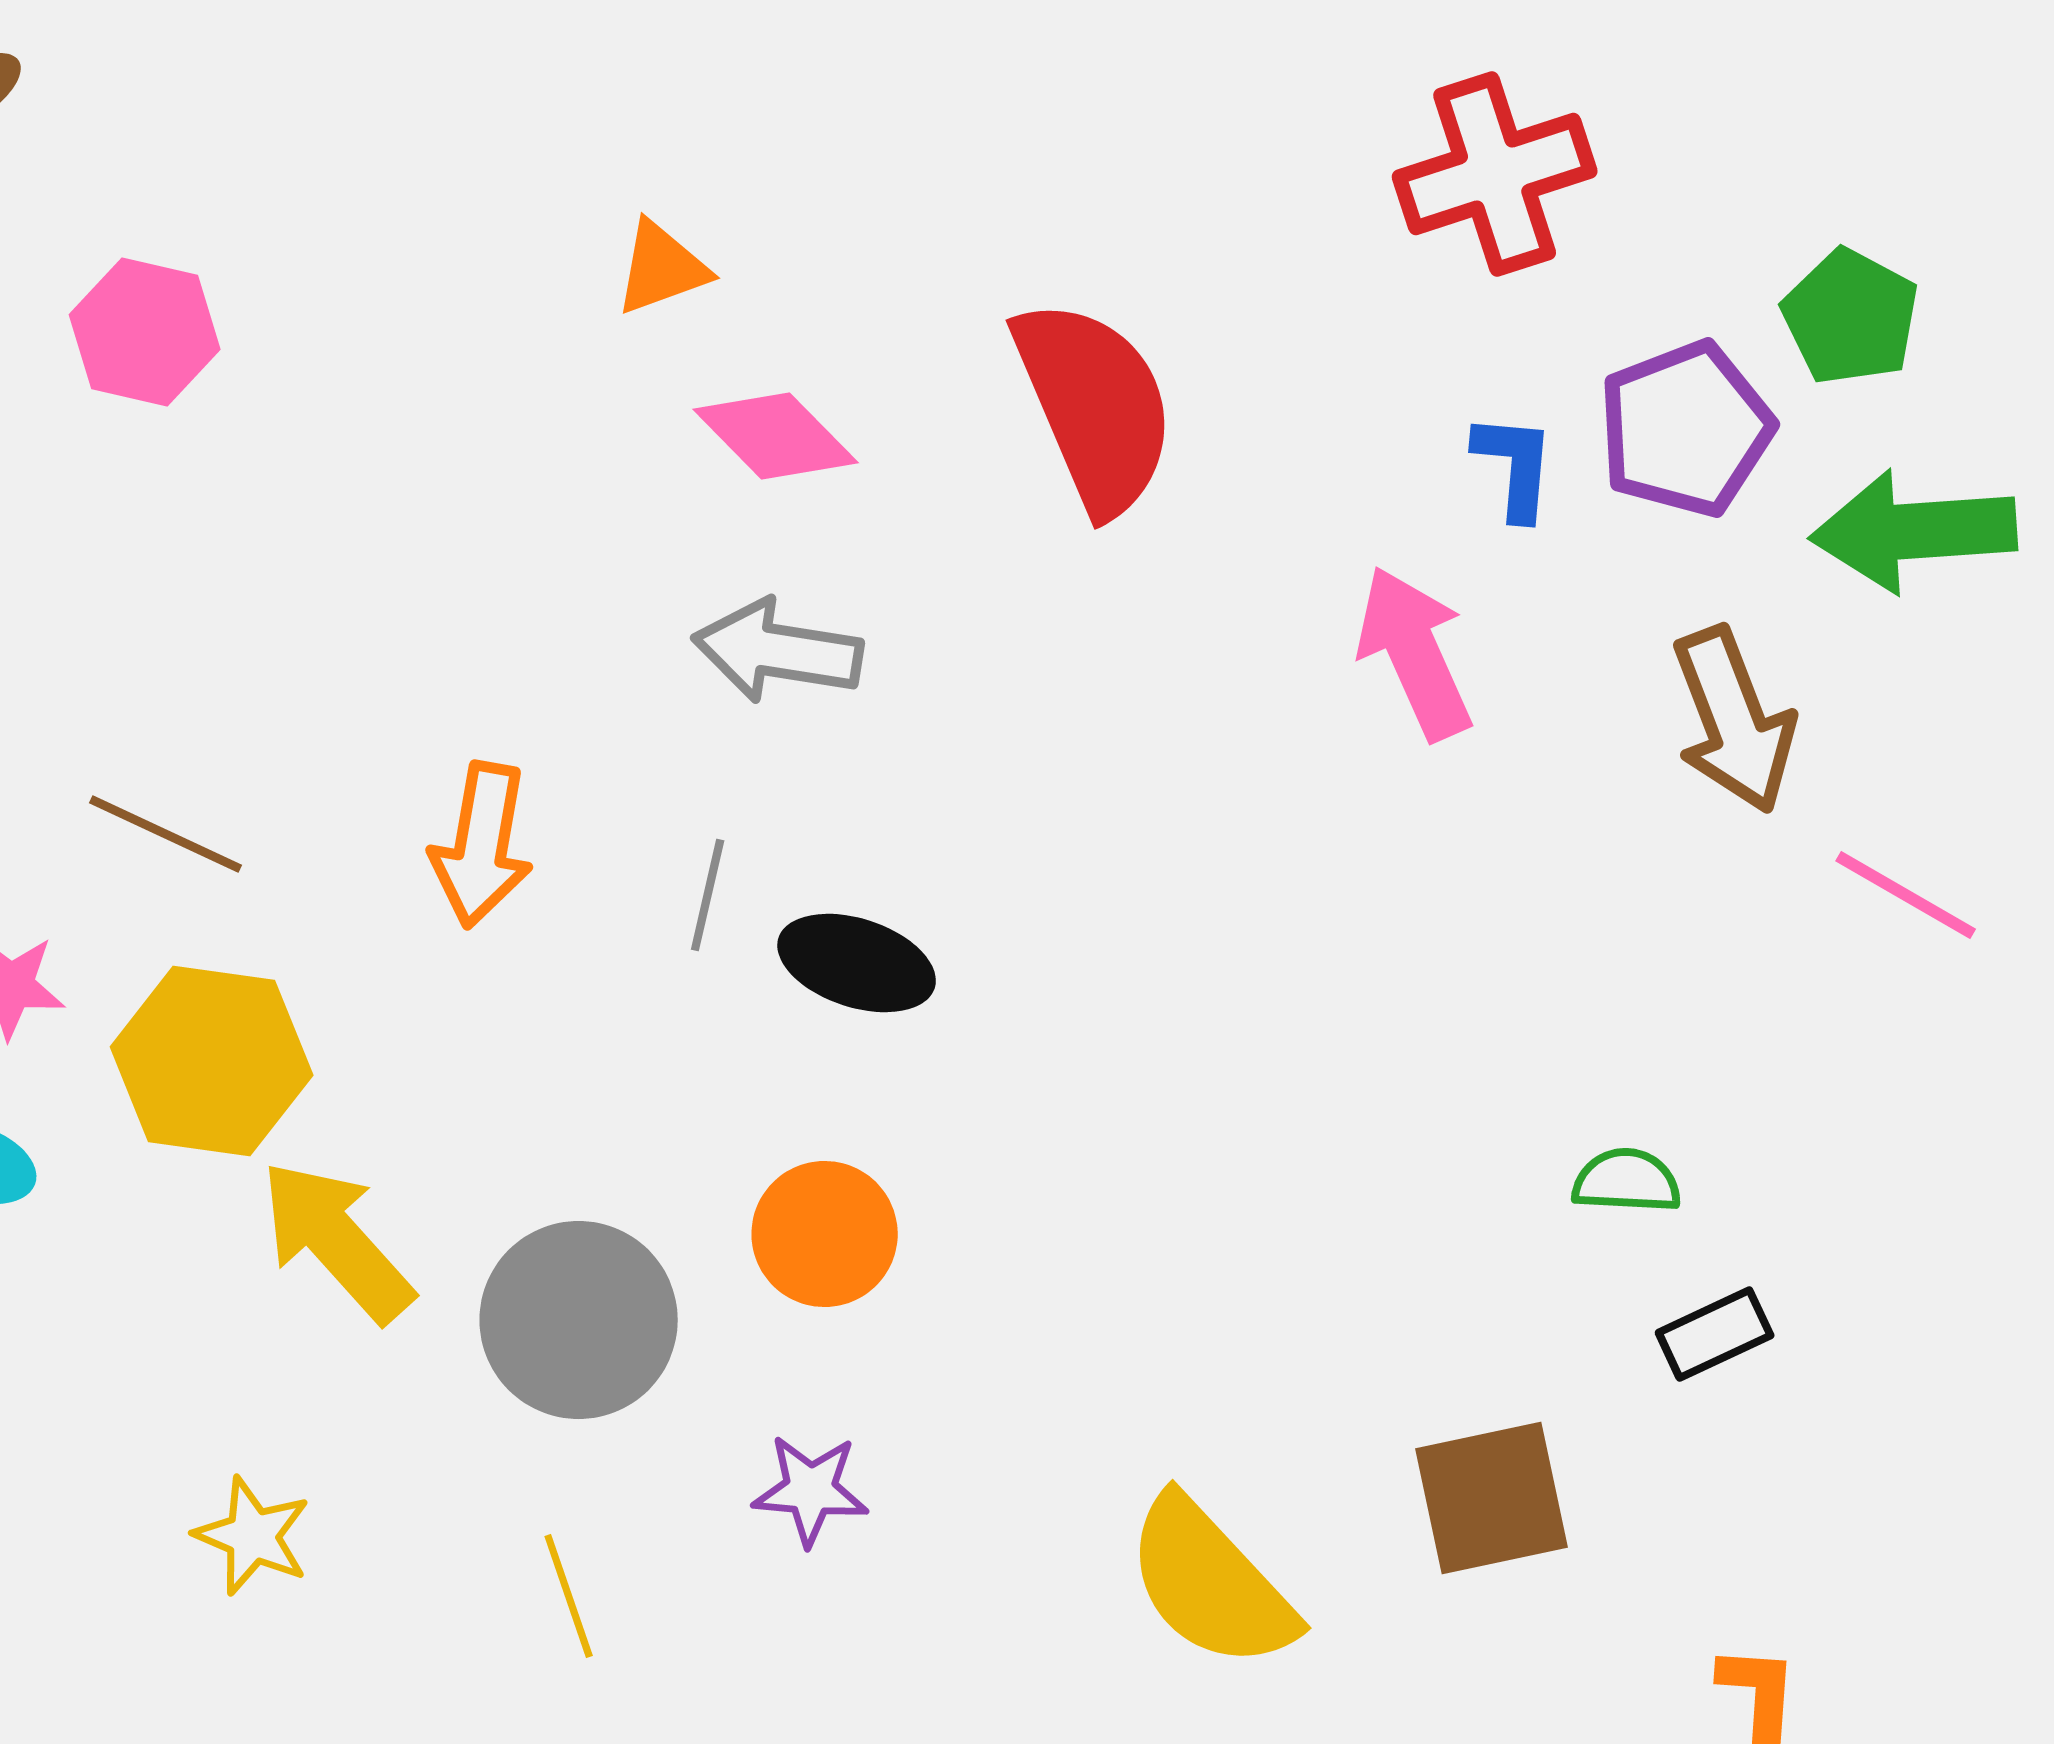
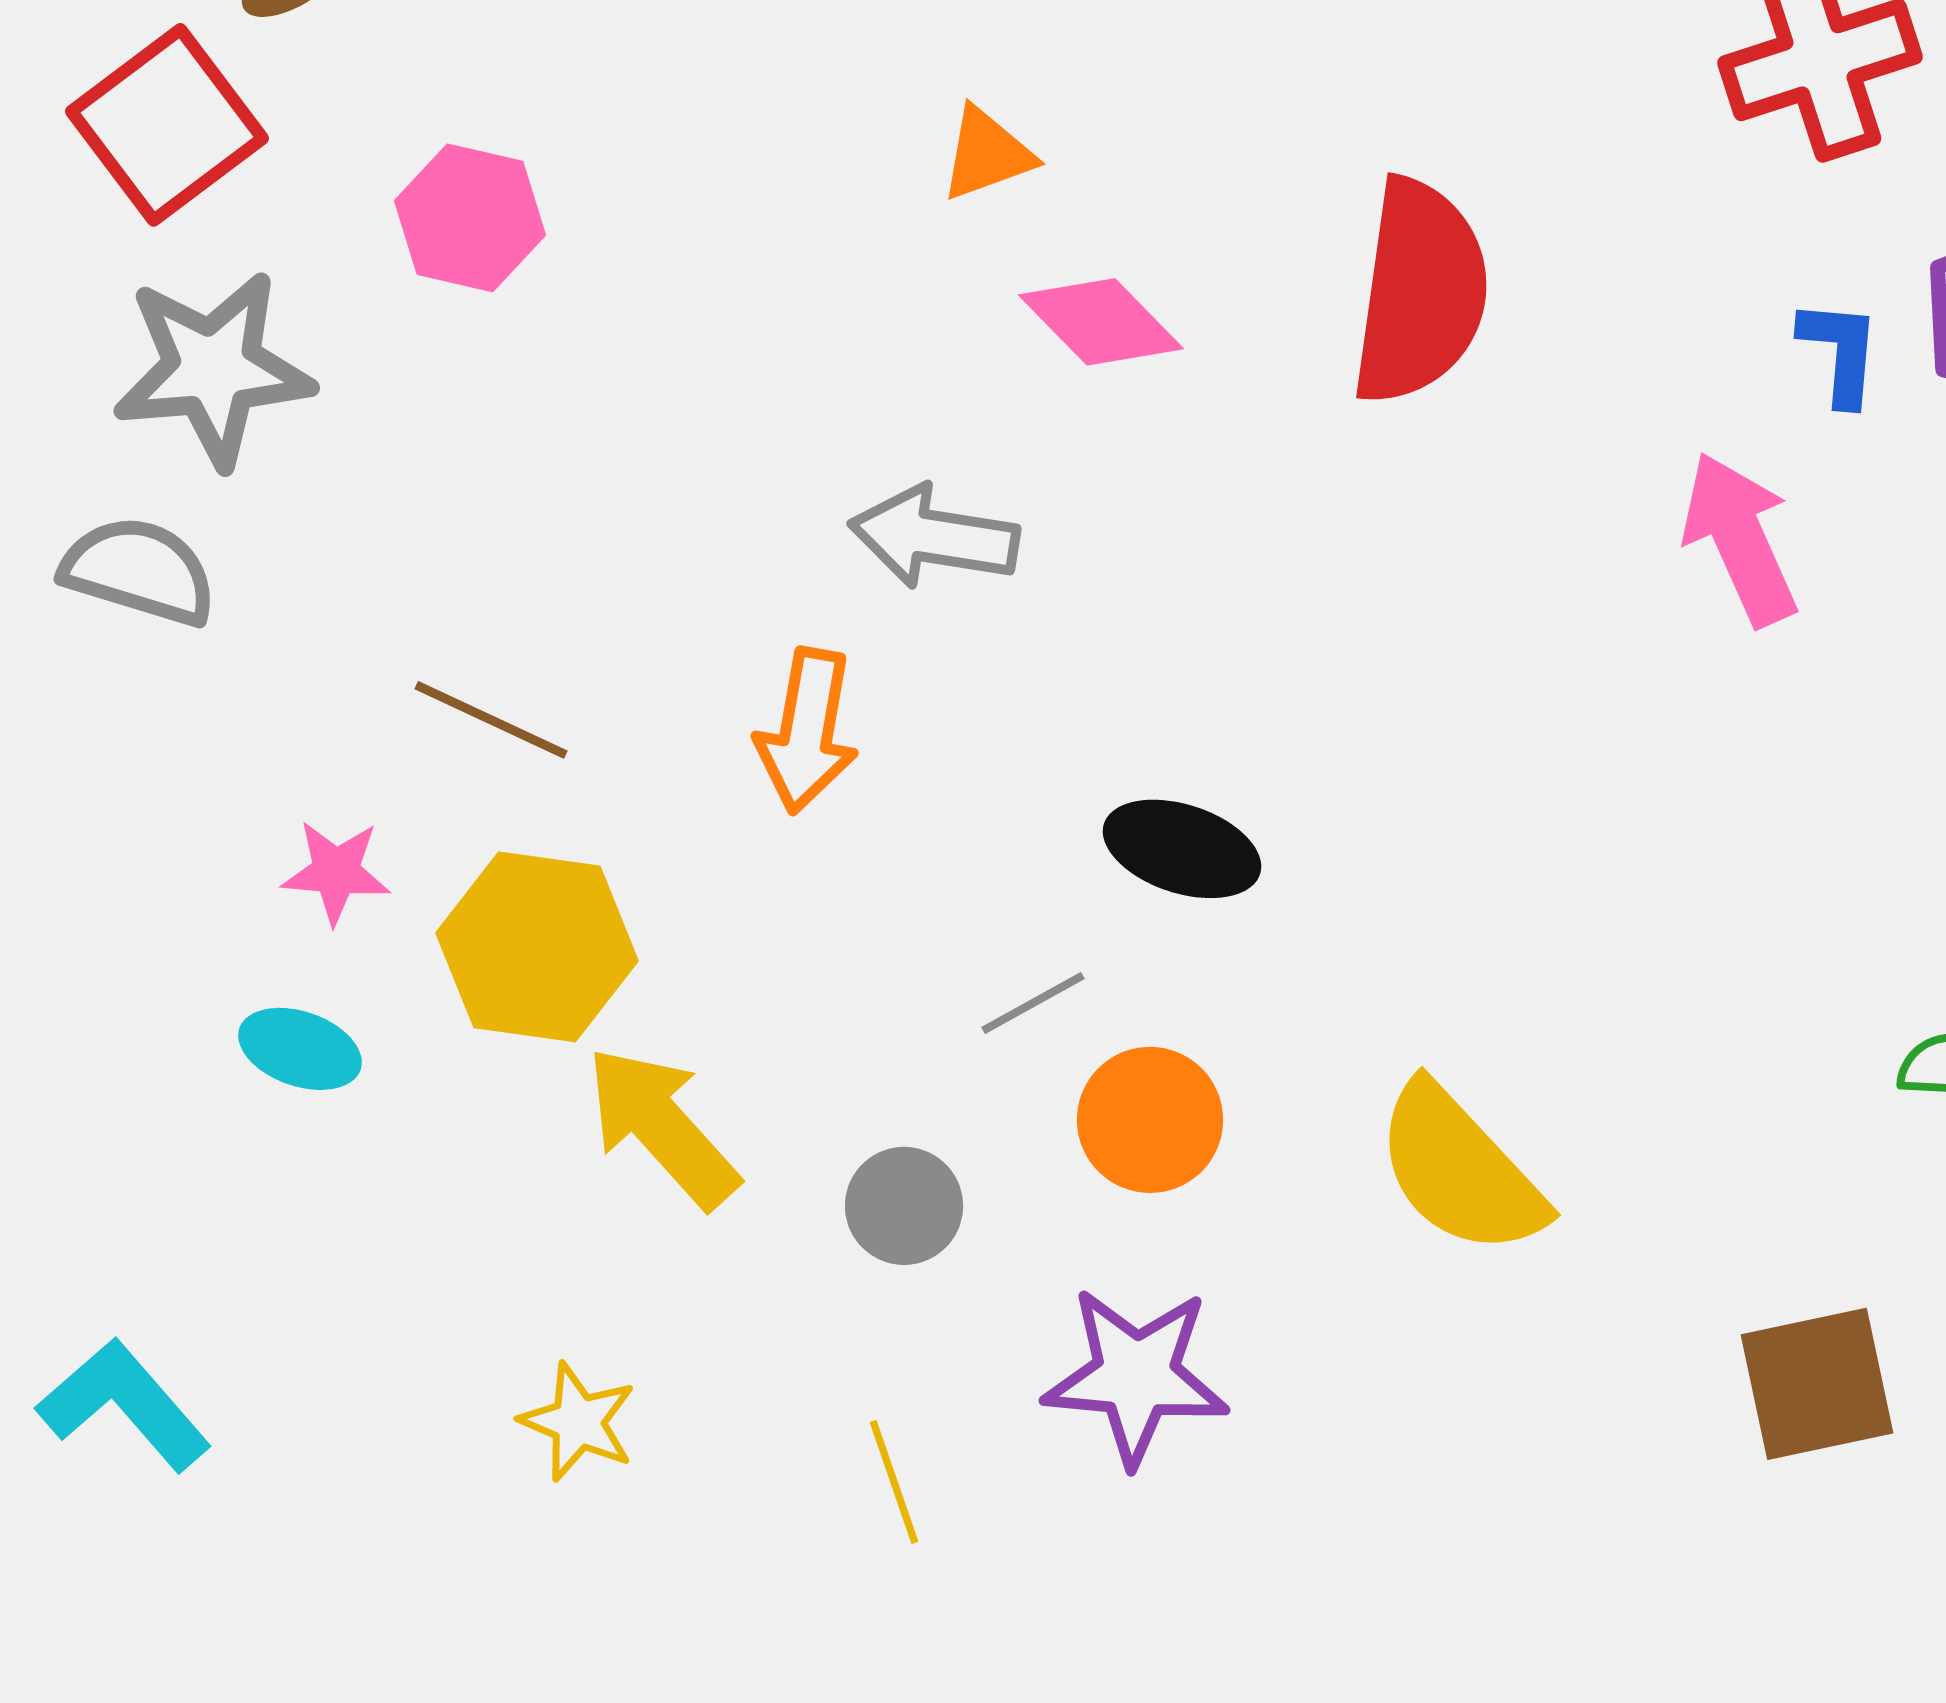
red semicircle: (1095, 406) -> (1420, 292), turned 31
gray arrow: (778, 651) -> (934, 537), moved
gray line: (708, 895) -> (1033, 1003), moved, turned 48
gray circle: (579, 1320) -> (904, 1206), size x0.6
purple star: (811, 1490) -> (1136, 1376), size x1.6
yellow semicircle: (1211, 1583) -> (1460, 1170), moved

